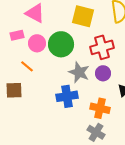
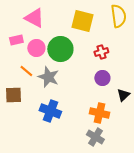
red cross: (102, 47) -> (101, 52), size x0.6
gray star: (79, 72) -> (48, 77), moved
blue cross: (67, 96) -> (50, 111), moved, turned 30

